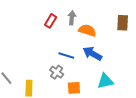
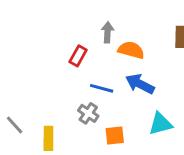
red rectangle: (51, 21) -> (78, 56), moved

